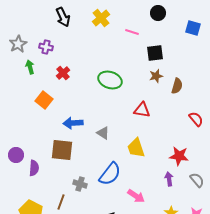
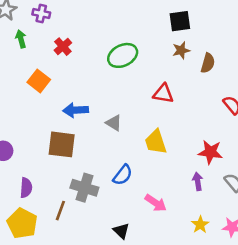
green ellipse: (110, 80) -> (123, 55), turned -45
purple semicircle: (34, 168) -> (26, 188), moved
blue semicircle: (110, 174) -> (123, 175), size x0.7
gray cross: (80, 184) -> (84, 188), size x1.5

